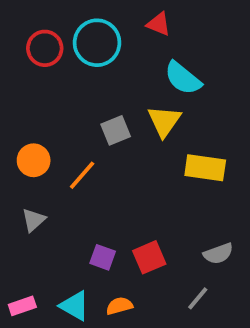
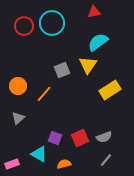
red triangle: (159, 24) -> (94, 12), moved, turned -32
cyan semicircle: (183, 78) -> (98, 42), turned 105
yellow rectangle: (205, 168) -> (110, 90), turned -40
gray semicircle: (218, 254) -> (104, 137), moved
cyan triangle: (75, 306) -> (39, 154), moved

